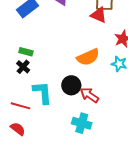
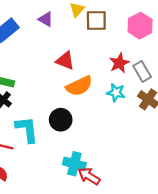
red triangle: (99, 15) -> (65, 61), moved
red arrow: (89, 95) -> (89, 176), moved

